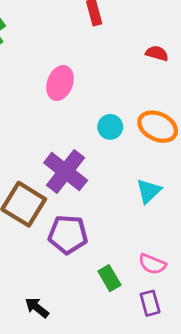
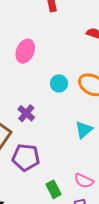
purple cross: (66, 171) -> (26, 113), size x0.6

